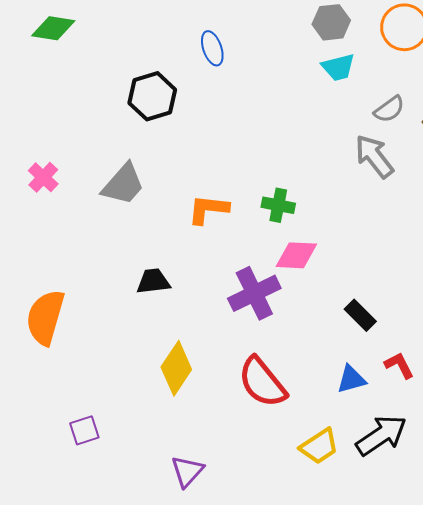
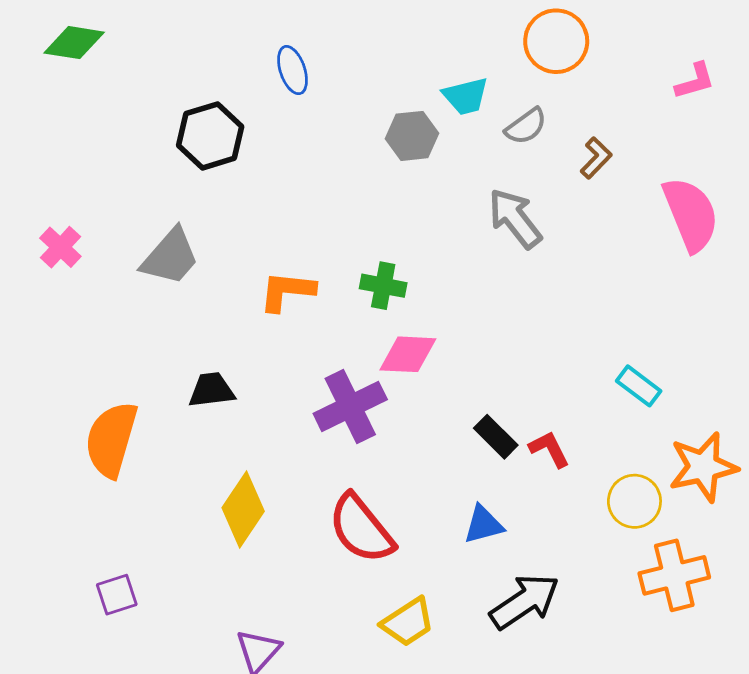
gray hexagon: (331, 22) -> (412, 136), moved
gray semicircle: (389, 109) -> (526, 126), moved
orange semicircle: (45, 317) -> (111, 439), moved
red L-shape: (399, 365) -> (549, 449), moved
yellow trapezoid: (319, 446) -> (408, 622), moved

